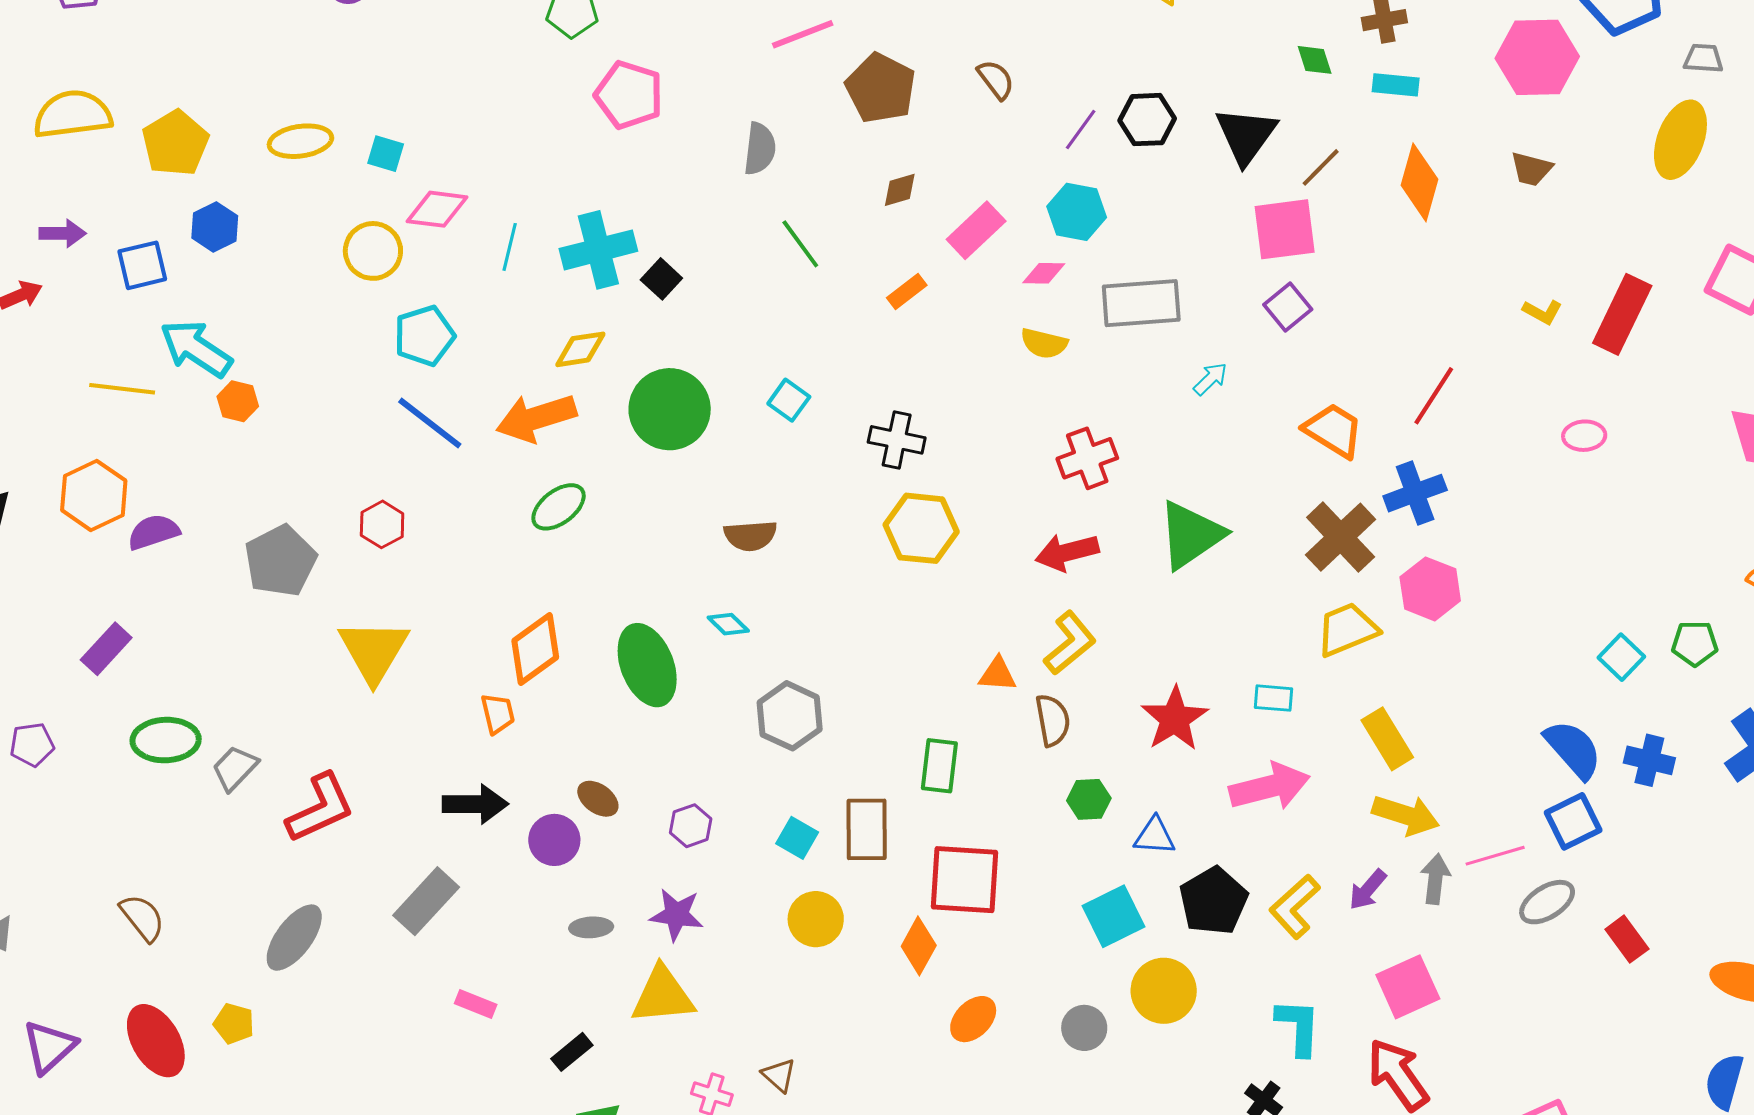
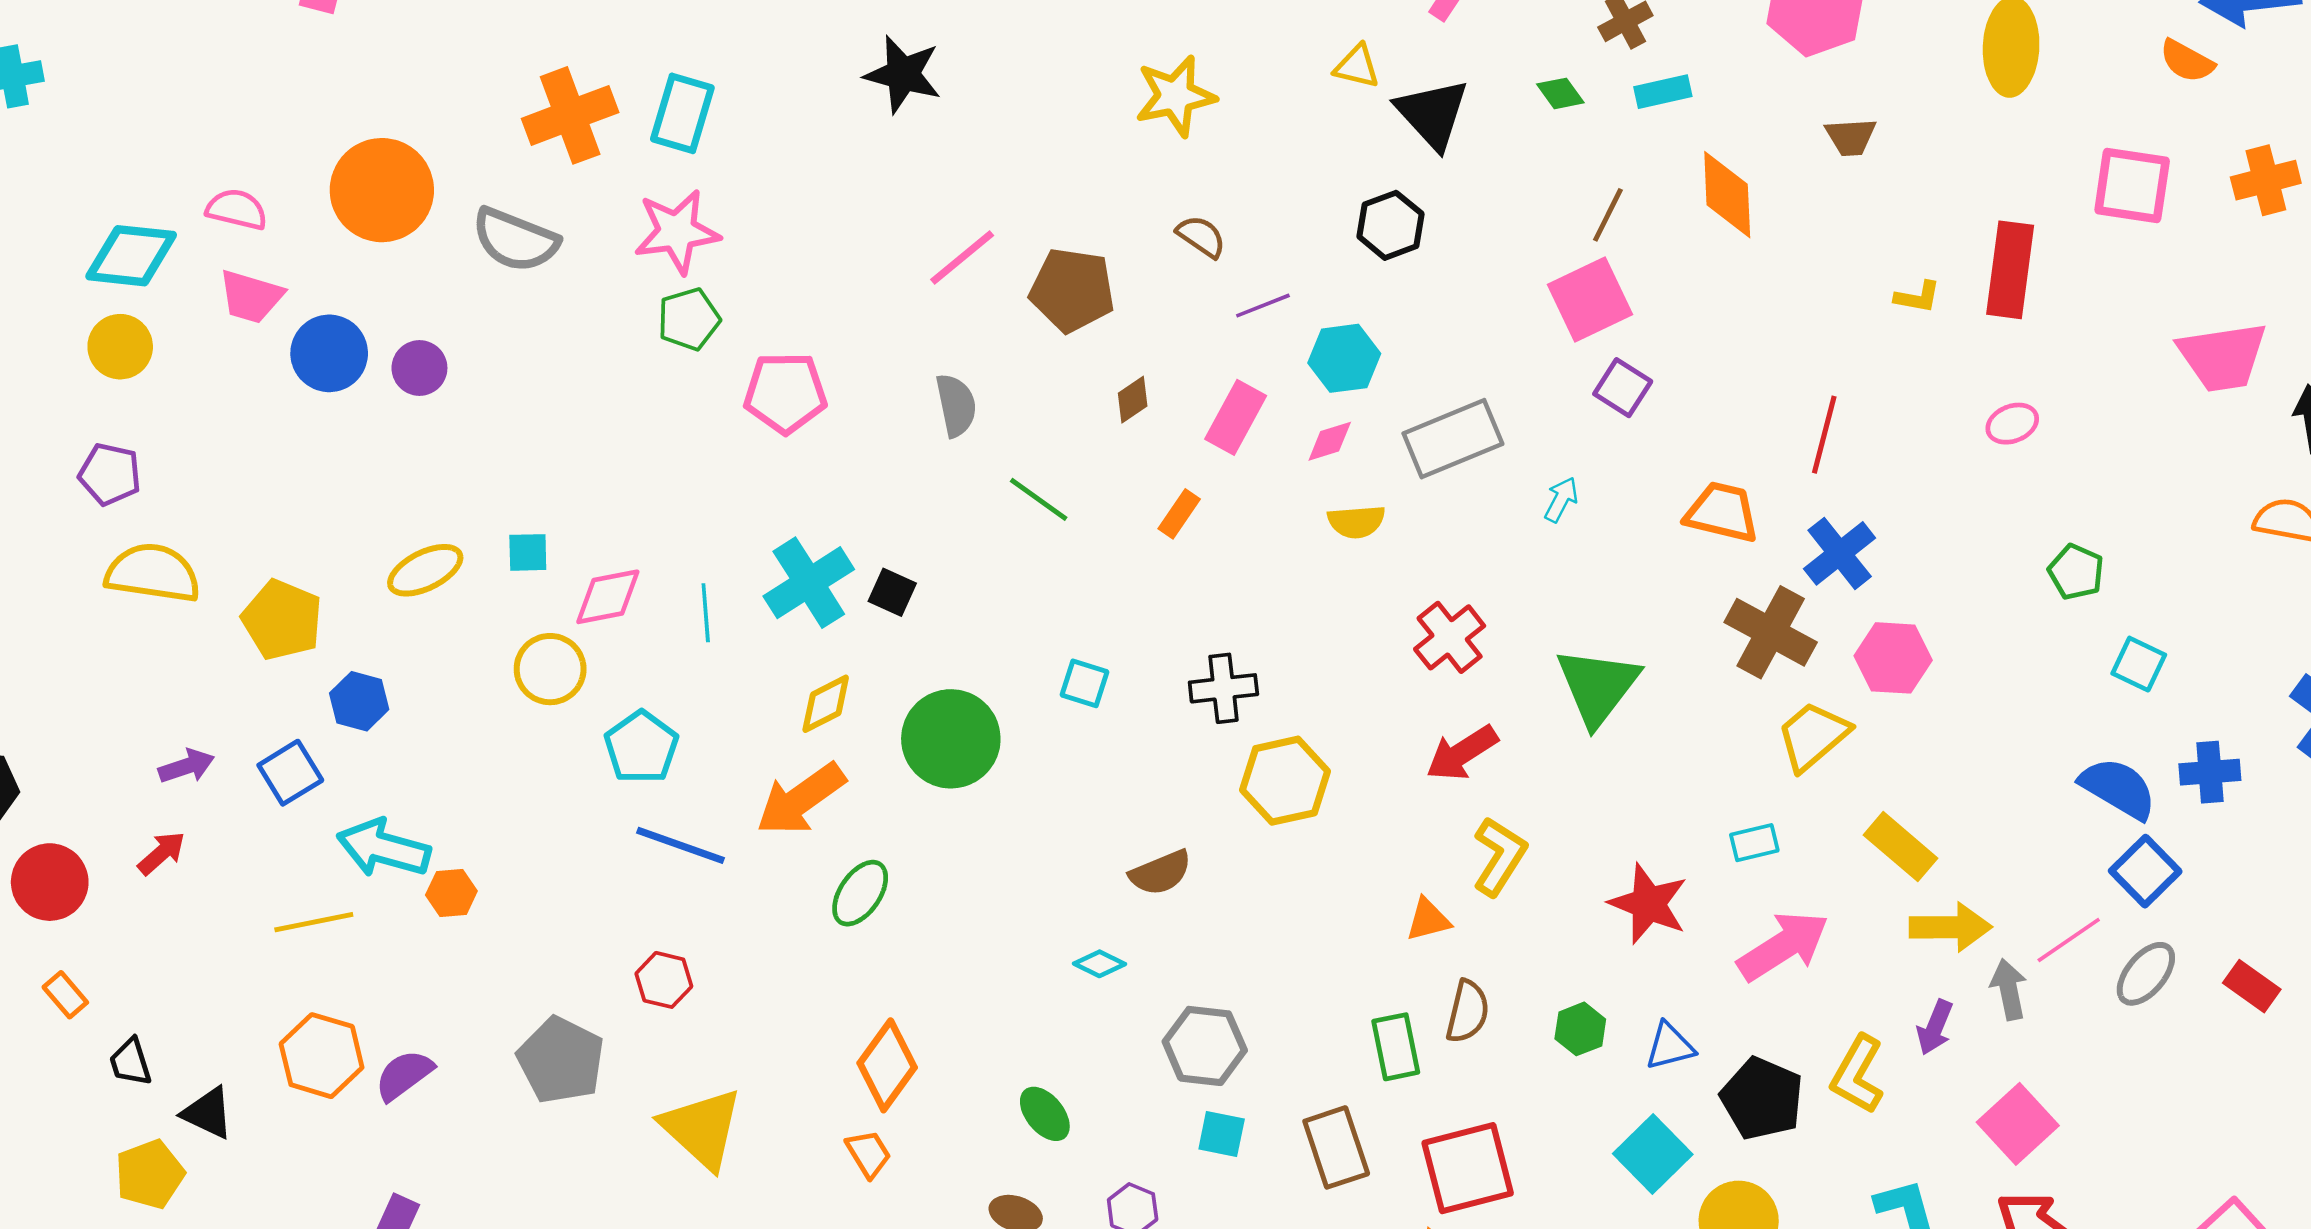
yellow semicircle: (73, 114) -> (153, 573), moved, turned 34
purple line: (1081, 129) -> (1263, 306), moved, turned 51
black triangle: (1246, 135) -> (1433, 114), moved
brown semicircle: (750, 536) -> (1161, 873), moved
green pentagon: (1695, 643) -> (2076, 572), moved, turned -30
green ellipse: (647, 665) -> (1045, 1114), moved, size x0.6
brown semicircle: (1053, 720) -> (1468, 1012), moved, turned 42
cyan square: (797, 838) -> (1222, 1134), moved

